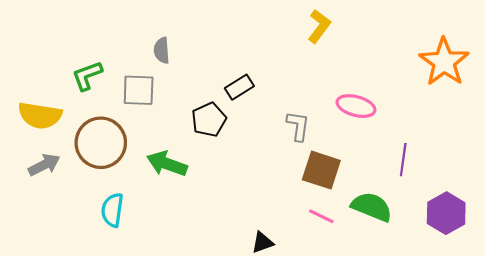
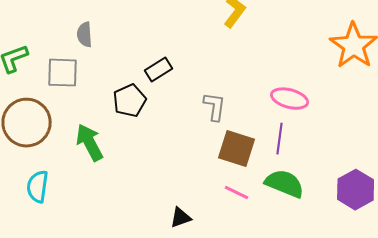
pink ellipse: (356, 106) -> (290, 99), moved
purple line: (403, 160) -> (280, 139), moved
green arrow: (167, 164) -> (90, 143), turned 42

